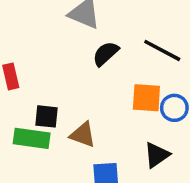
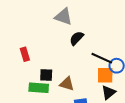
black line: (162, 50) -> (102, 58), moved
orange square: (146, 98) -> (105, 75), moved

